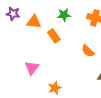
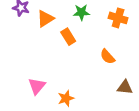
orange triangle: (34, 22) -> (45, 19), turned -42
pink triangle: (32, 68) -> (37, 86), moved

